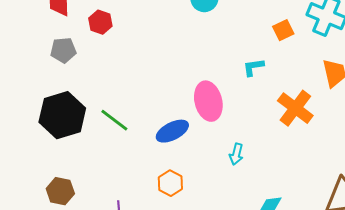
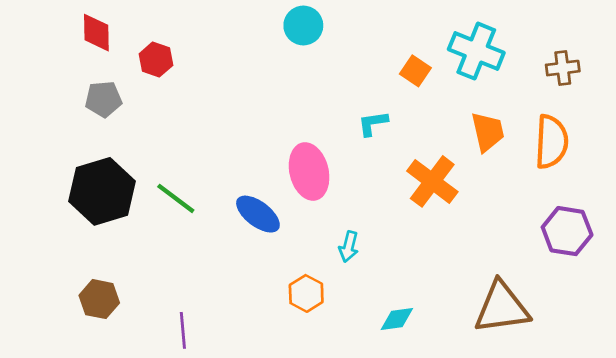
orange square: (283, 30) -> (415, 71), turned -30
blue ellipse: (172, 131) -> (258, 214), turned 64
orange hexagon: (170, 183) -> (306, 293), moved

